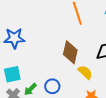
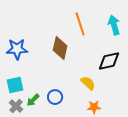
brown diamond: (70, 52) -> (60, 48), moved

